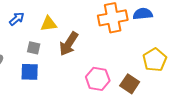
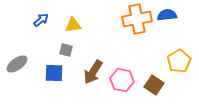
brown arrow: (69, 44) -> (93, 72), moved
gray square: (34, 48) -> (66, 50), moved

